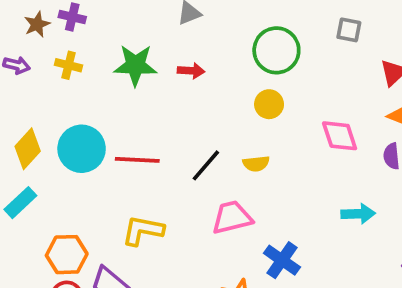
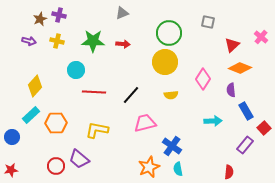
yellow circle: (269, 104) -> (165, 62), size x1.6
pink diamond: (340, 136) -> (203, 79), turned 50
cyan circle: (82, 149) -> (76, 70), moved, size x0.7
yellow semicircle: (256, 164) -> (171, 95), moved
orange hexagon: (67, 255) -> (56, 123), moved

